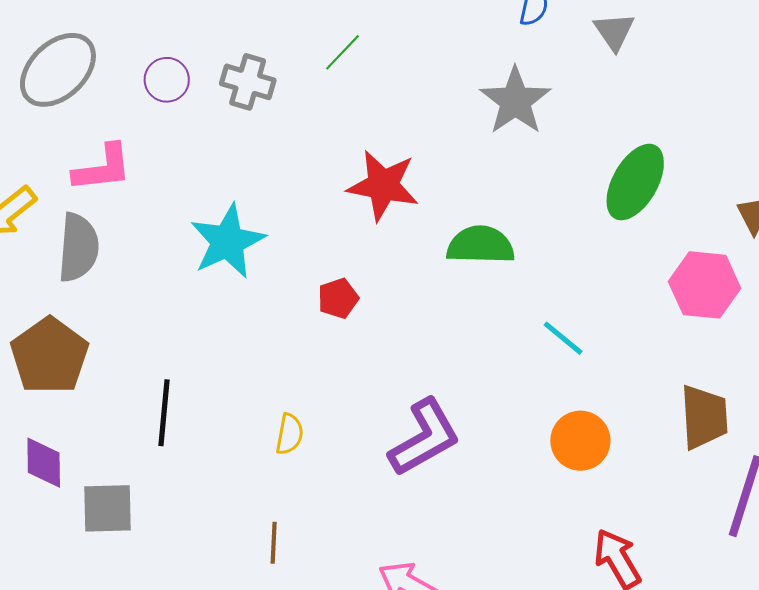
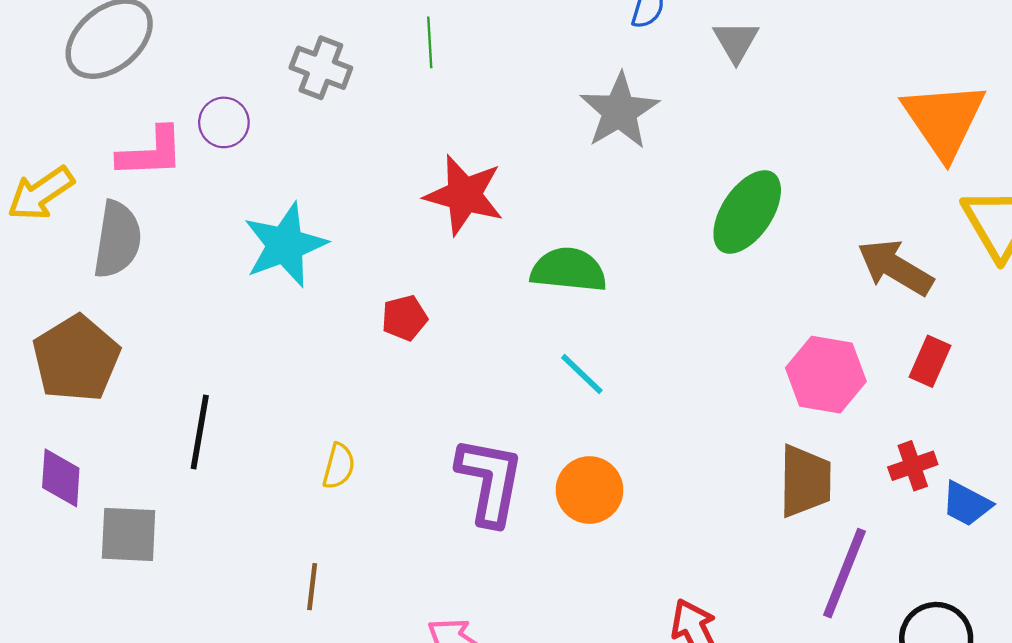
green line: (343, 52) -> (430, 42), turned -51
purple circle: (167, 80) -> (224, 122), moved
pink hexagon: (705, 285) -> (826, 375), moved
cyan line: (563, 338) -> (582, 374), moved
purple L-shape: (424, 438) -> (490, 481), turned -54
orange circle: (580, 441) -> (589, 490), moved

